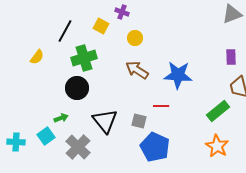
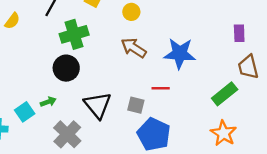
yellow semicircle: (37, 57) -> (12, 21), moved
cyan square: (46, 136) -> (25, 112), moved

